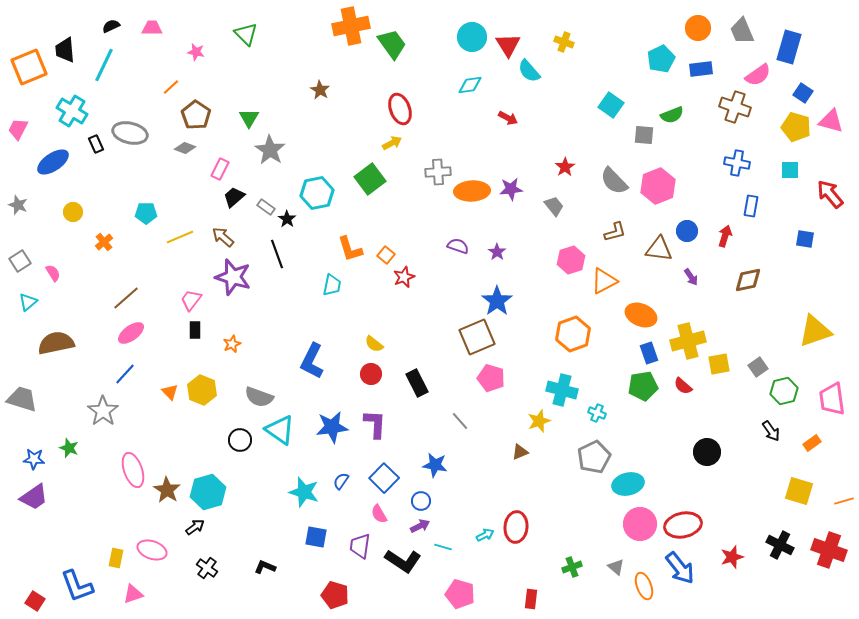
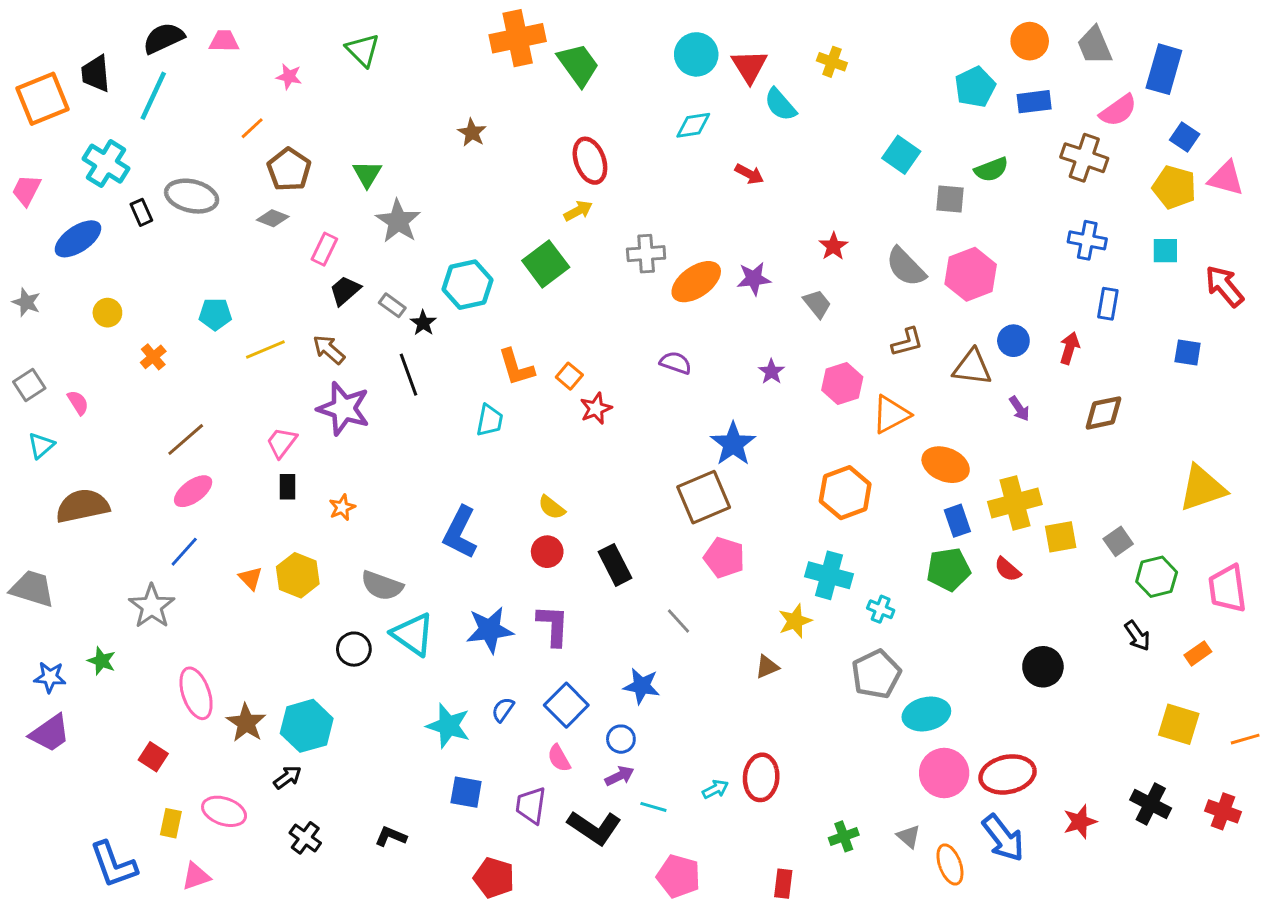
black semicircle: (111, 26) -> (164, 38), size x1.6
orange ellipse: (472, 191) -> (696, 282), turned -32
purple star: (497, 252) -> (771, 372), moved
red cross: (829, 550) -> (1223, 811), size x0.7
red square: (35, 601) -> (153, 757), moved

